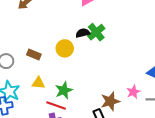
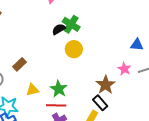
yellow circle: (65, 48) -> (74, 49), moved
brown rectangle: (34, 54) -> (20, 64), turned -48

